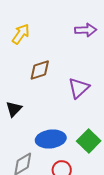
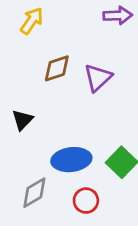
purple triangle: (79, 88) -> (98, 78), moved

